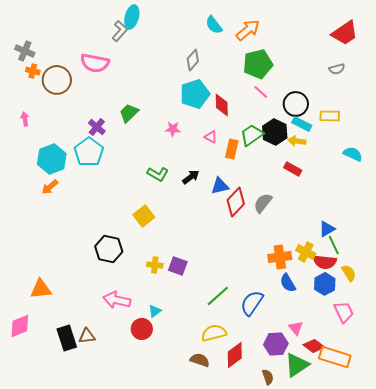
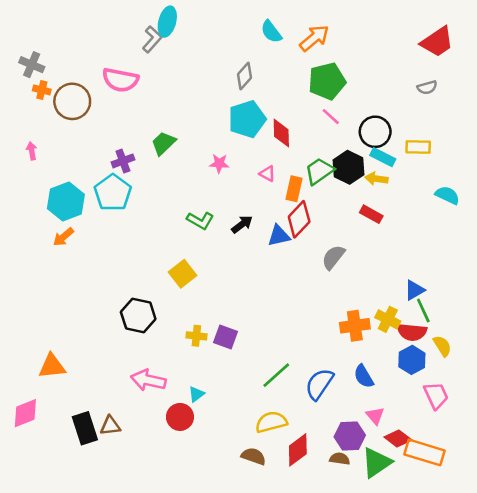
purple cross: (97, 127) -> (123, 161), turned 30
red diamond: (236, 202) -> (299, 219), moved
blue semicircle: (288, 283) -> (364, 376), moved
brown semicircle: (268, 377) -> (340, 459), moved, turned -63

